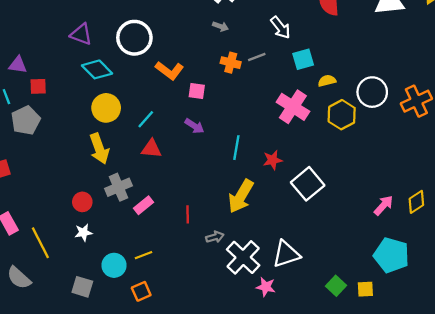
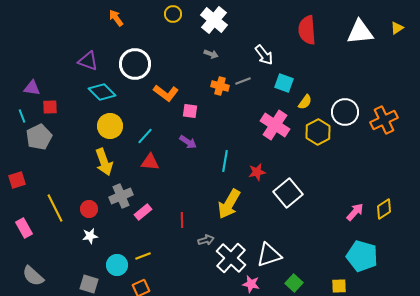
cyan square: (303, 59) -> (284, 83), turned 36
yellow semicircle: (327, 81) -> (305, 102), turned 140
yellow line: (40, 243) -> (55, 208), moved
green square: (336, 286) -> (294, 283), moved

